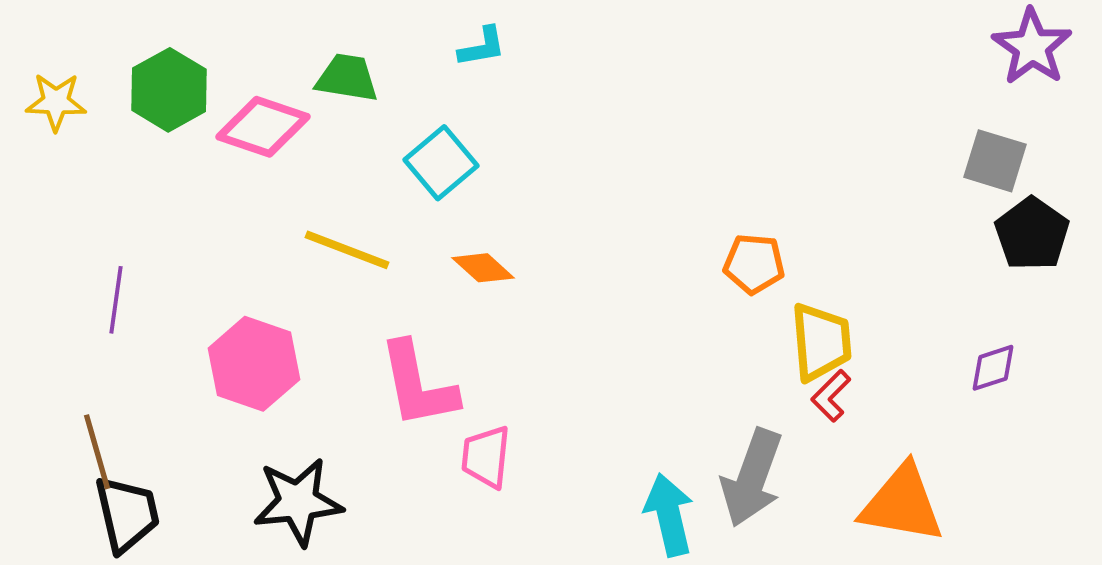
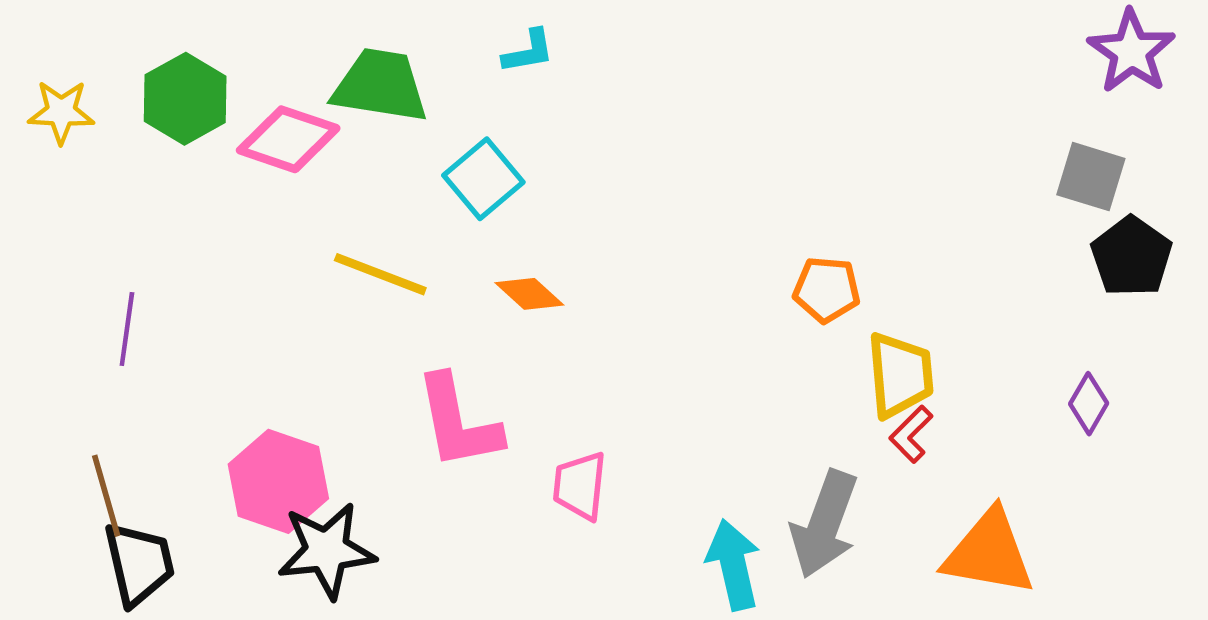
green trapezoid: (347, 78) -> (380, 86), size x1.4
pink hexagon: (254, 364) -> (278, 481), moved
purple diamond: (993, 368) -> (1089, 404), turned -42
pink trapezoid: (486, 457) -> (580, 486), moved

